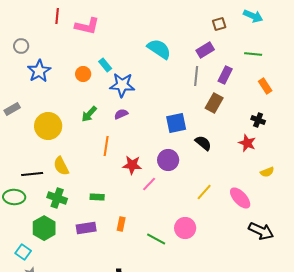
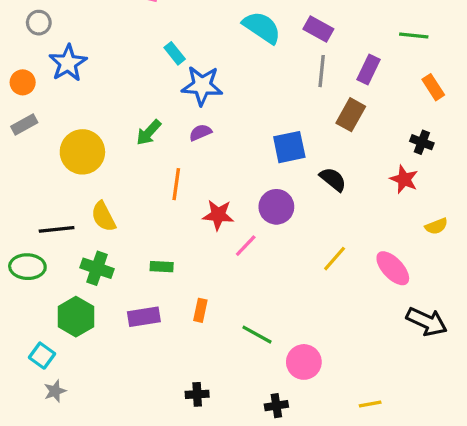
purple rectangle: (205, 50) -> (318, 29), moved, turned 60
orange circle: (83, 74) -> (23, 82), moved
pink circle: (185, 228) -> (304, 362), moved

